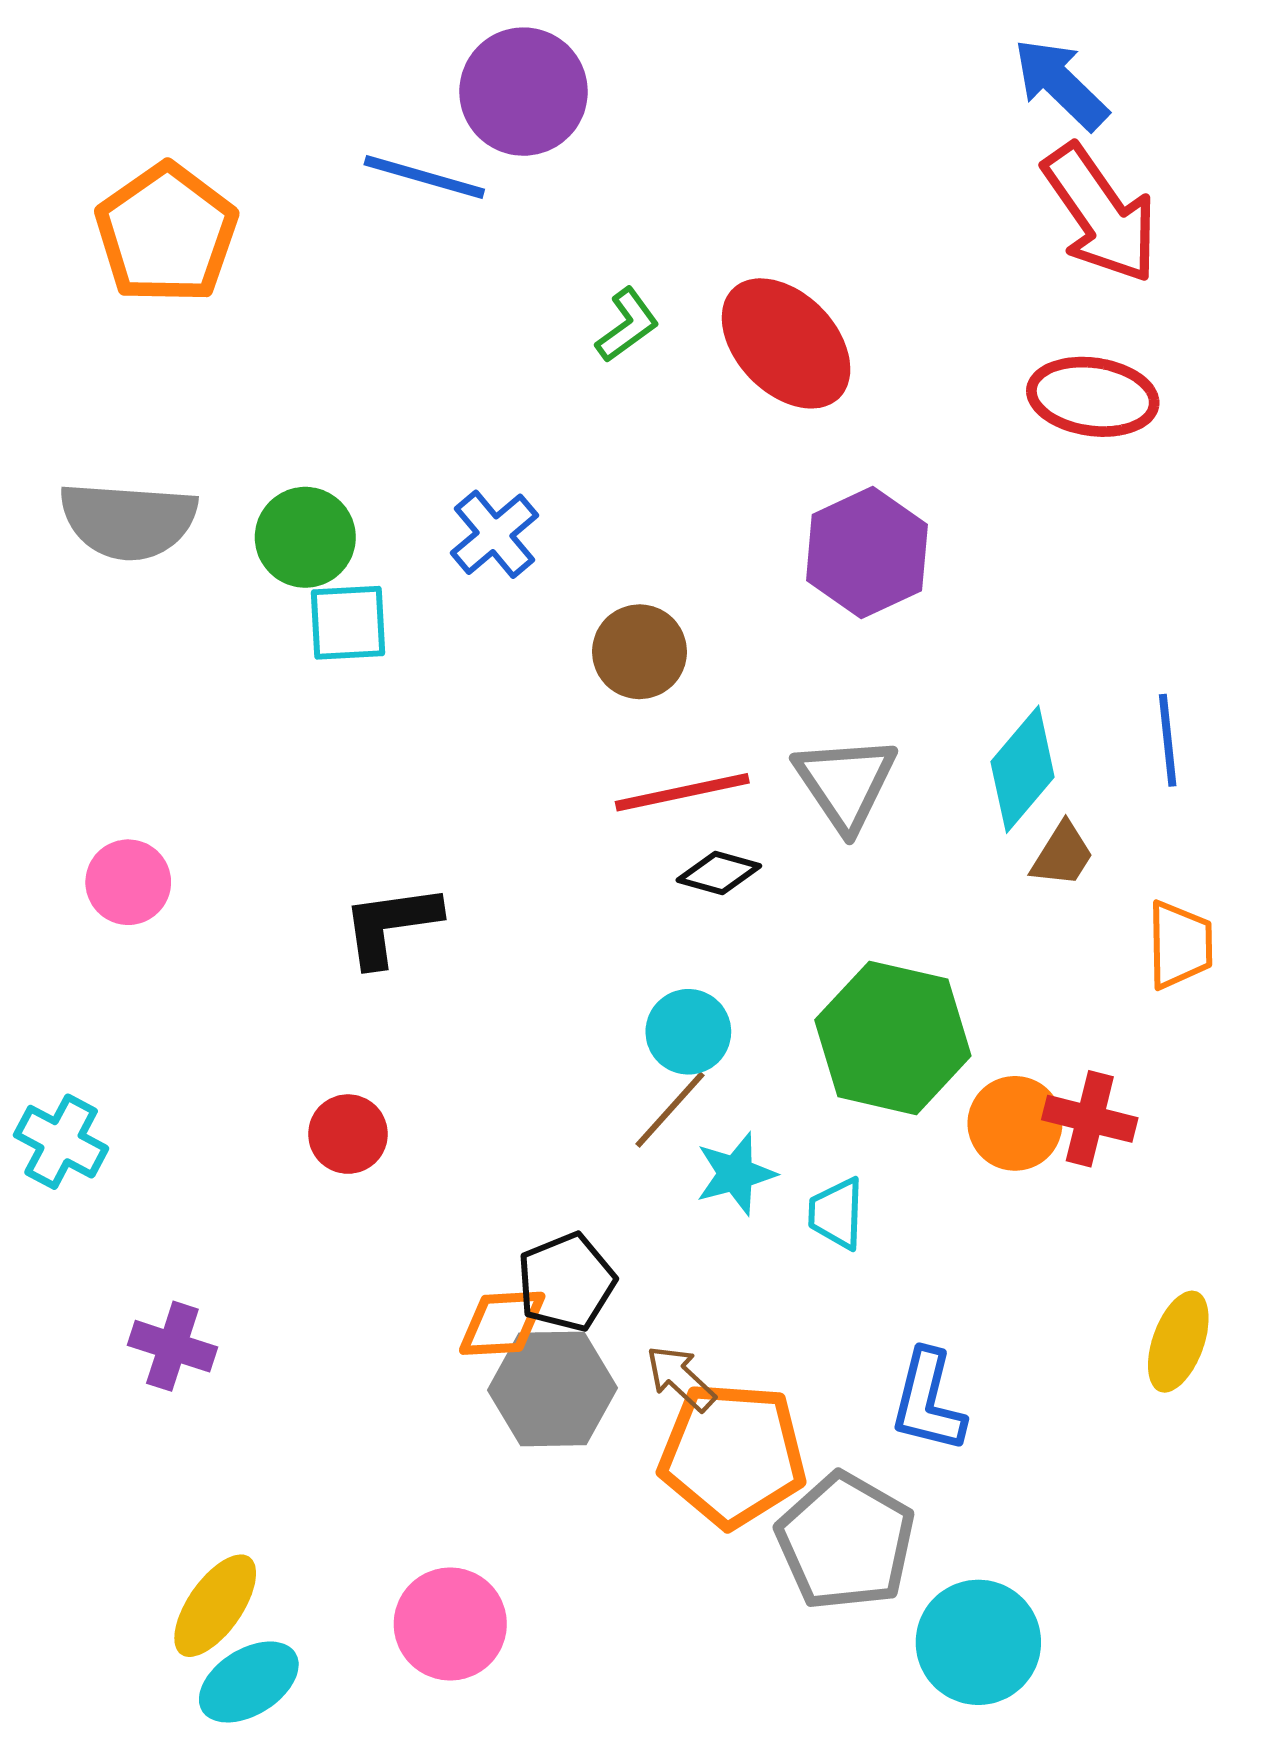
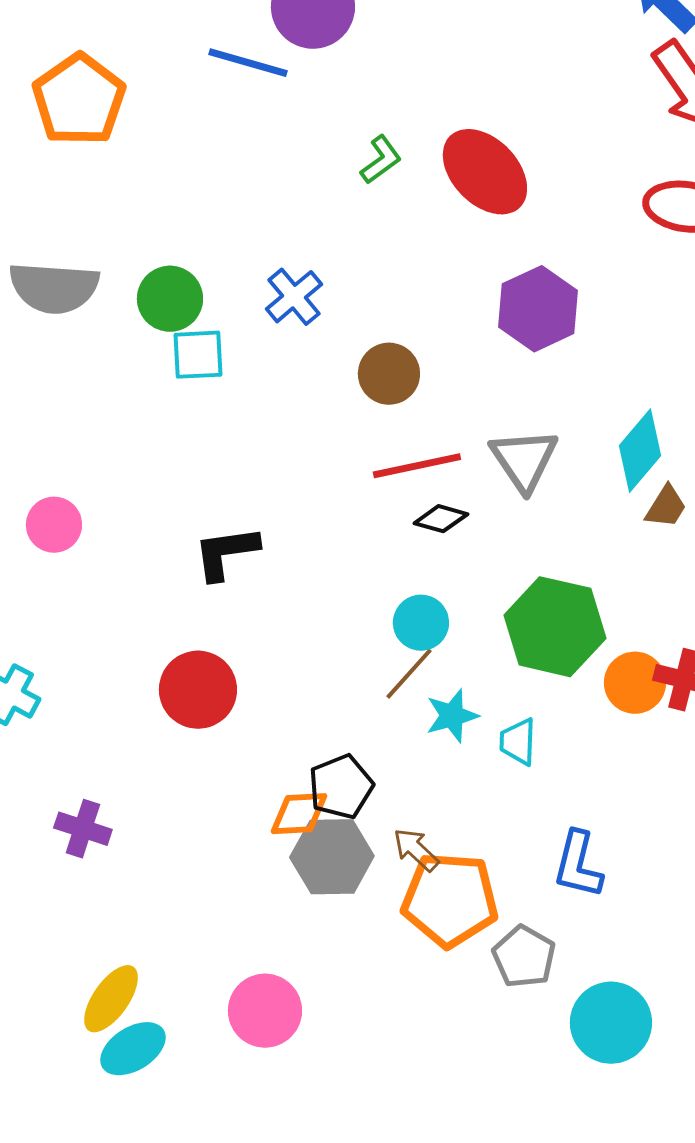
red circle: (348, 1134) -> (198, 690), size x1.5
gray pentagon: (846, 1542) -> (524, 957), size x0.7

